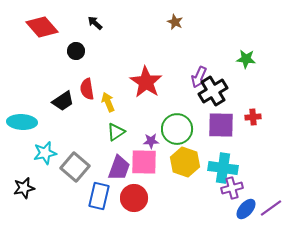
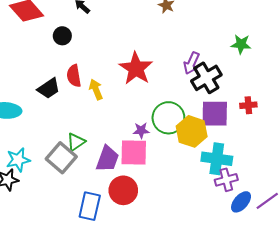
green triangle: (116, 132) -> (76, 142), moved
cyan star: (45, 153) -> (18, 160), moved
yellow hexagon: (185, 162) -> (192, 131), moved
blue rectangle: (99, 196) -> (90, 206), moved

